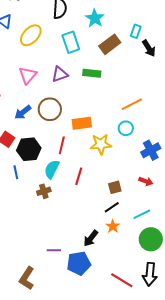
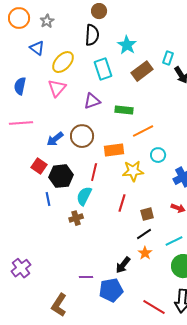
green rectangle: (92, 73) -> (124, 110), moved
pink triangle: (28, 75) -> (57, 88), moved
orange line: (132, 104) -> (143, 131), moved
red line: (79, 176) -> (122, 203), moved

